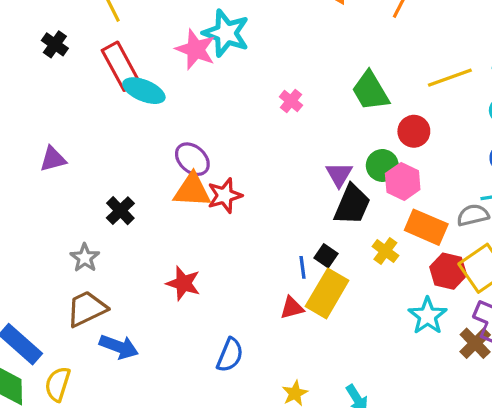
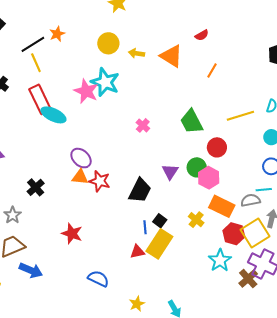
orange triangle: (192, 190) -> (80, 177), size x0.7
red star: (225, 195) -> (100, 181), turned 30
black trapezoid: (352, 205) -> (140, 191), moved
blue semicircle: (230, 355) -> (98, 279), turned -90

